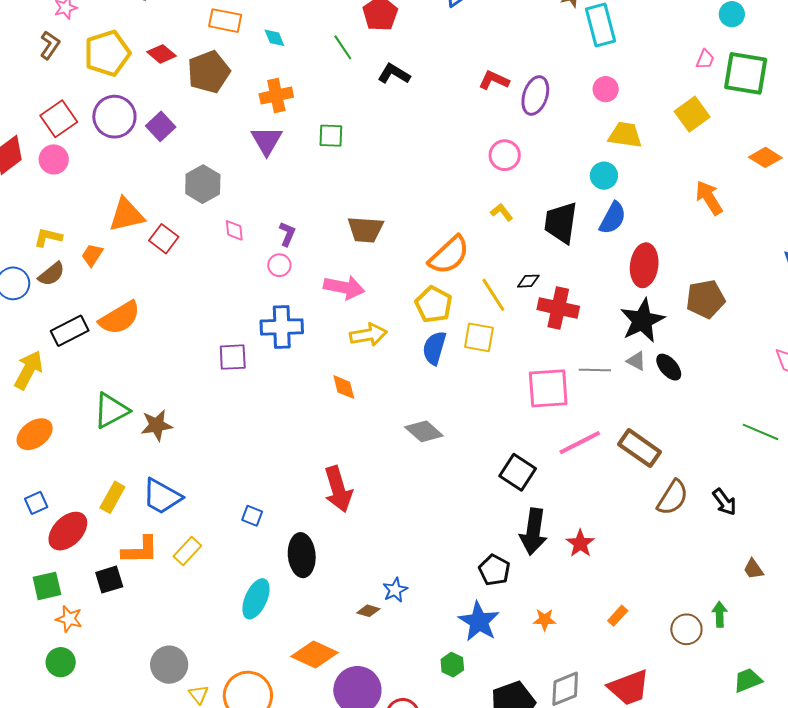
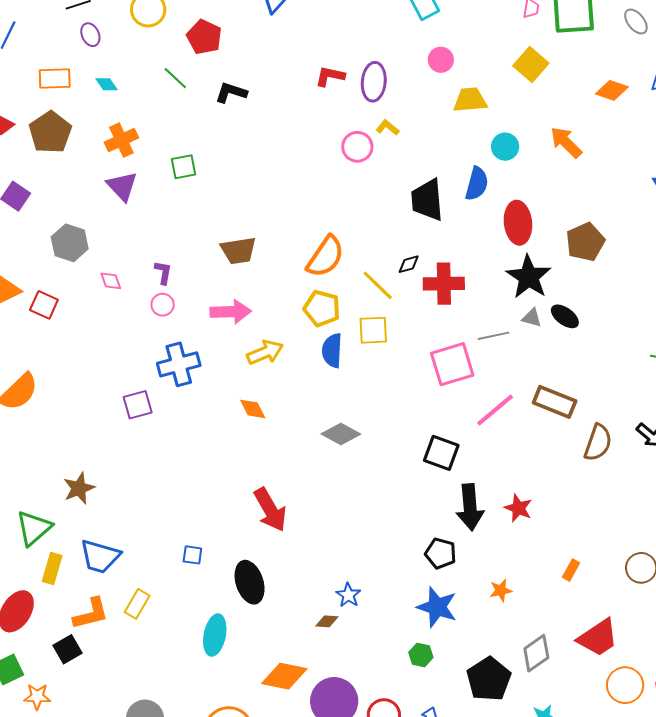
cyan circle: (604, 176) -> (505, 147), moved
yellow L-shape: (502, 212) -> (388, 128), moved
green triangle: (111, 410) -> (34, 528), moved

